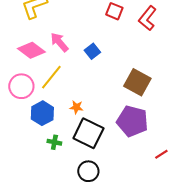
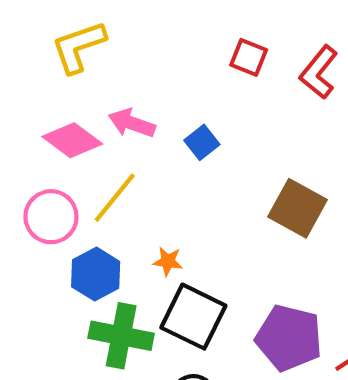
pink arrow: (59, 42) -> (132, 123), turned -30
purple pentagon: (132, 121) -> (289, 338), moved
green cross: (54, 142) -> (121, 336), size x2.0

